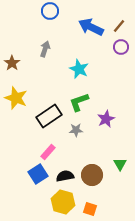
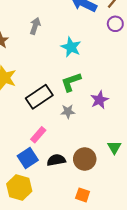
yellow hexagon: (63, 202) -> (19, 188), moved

